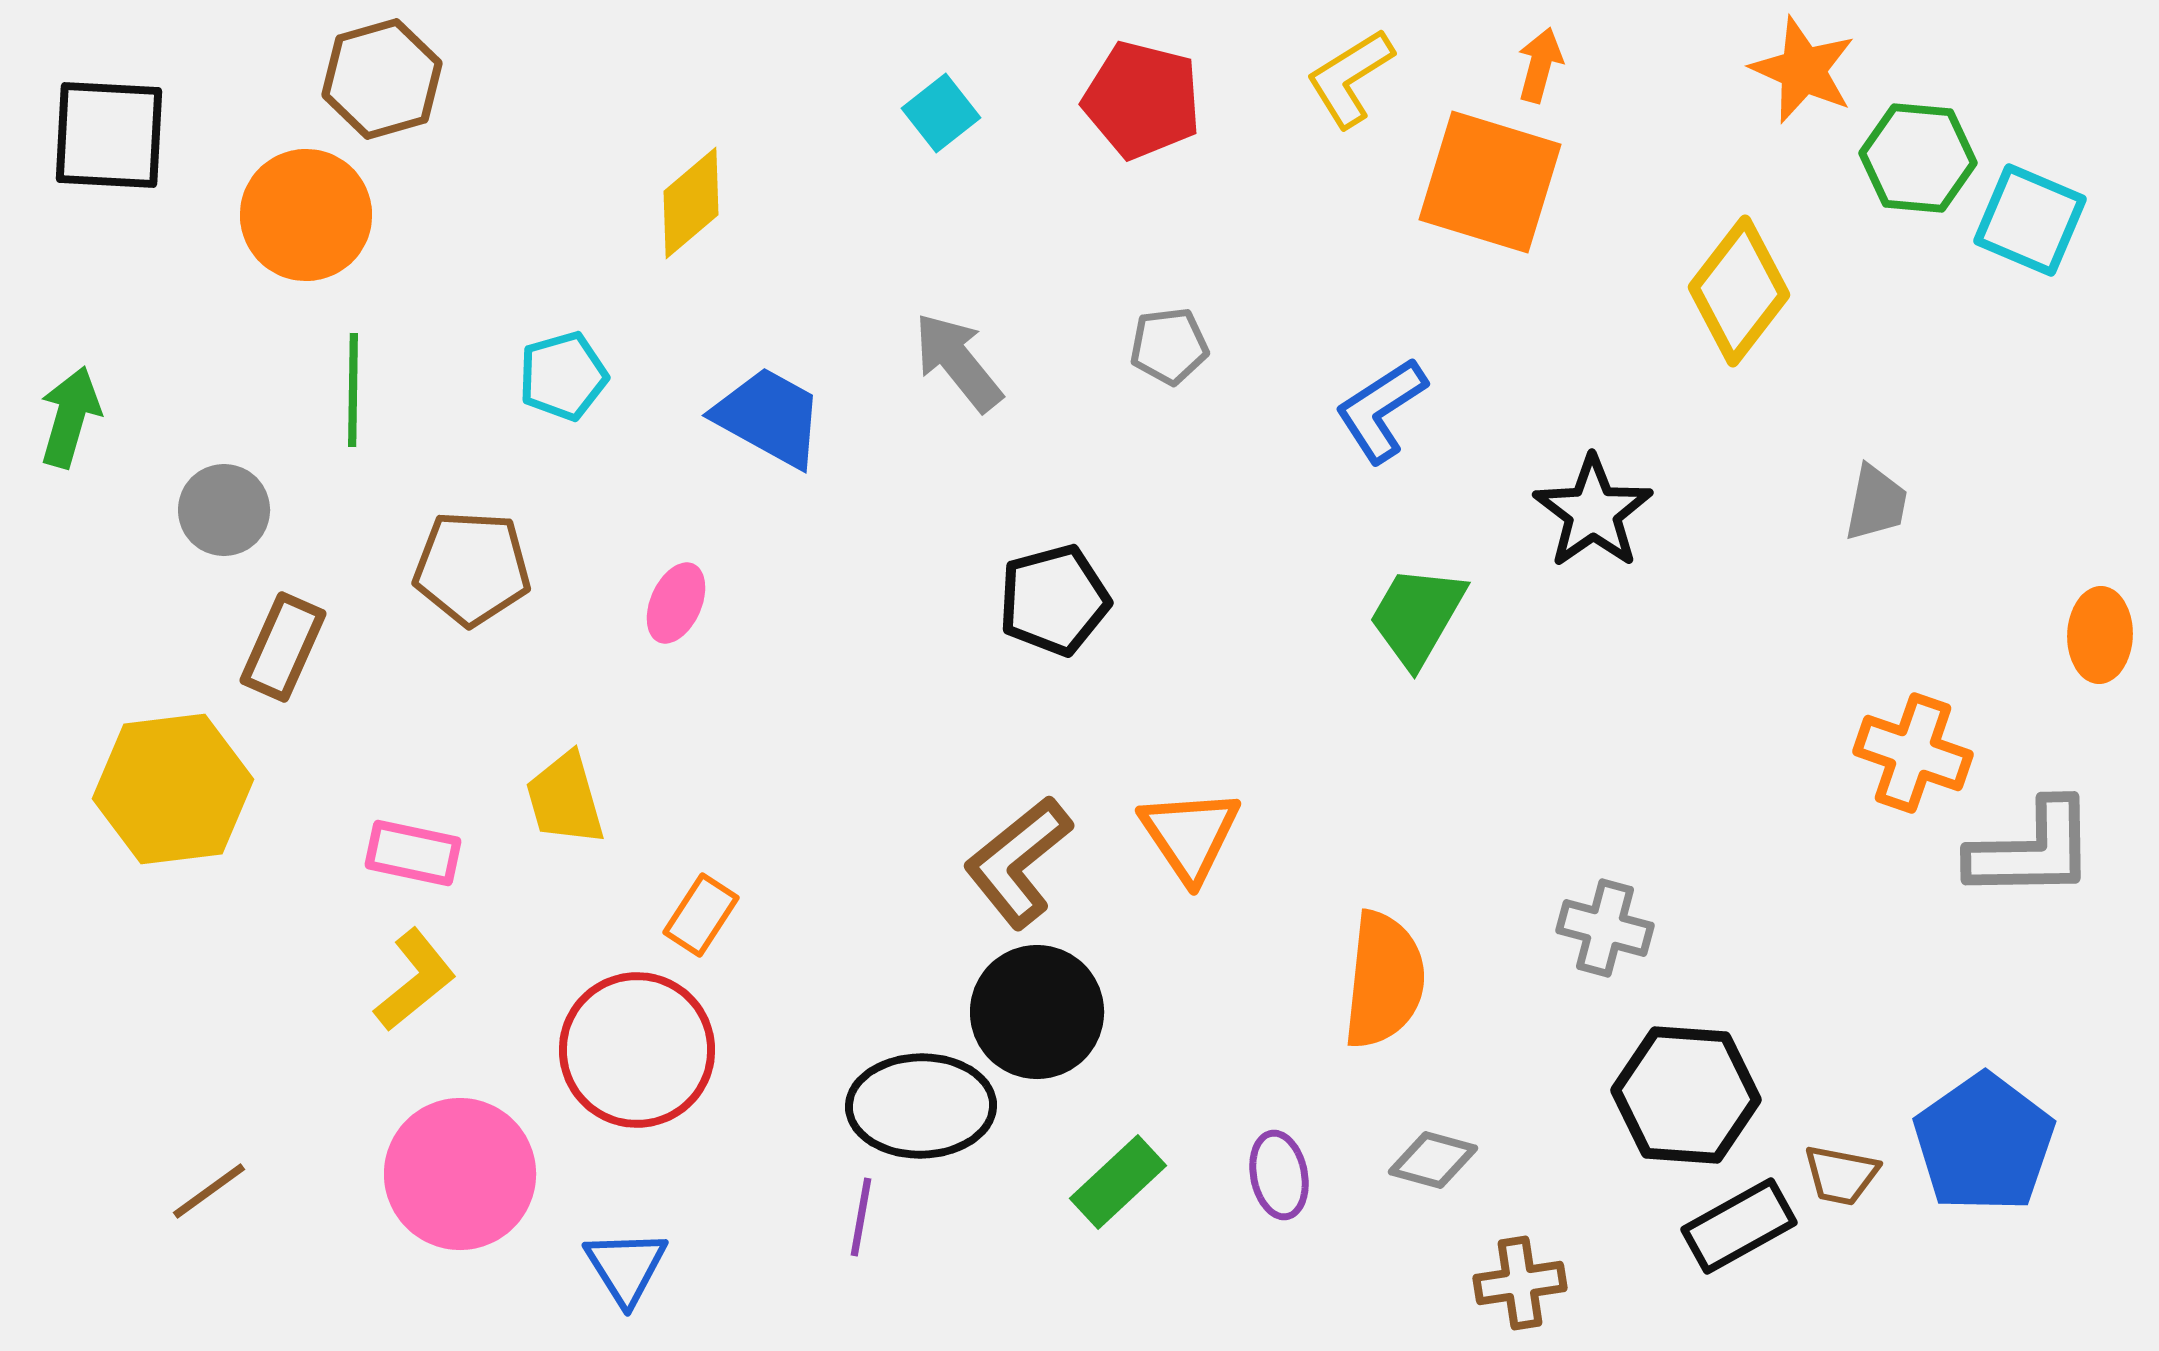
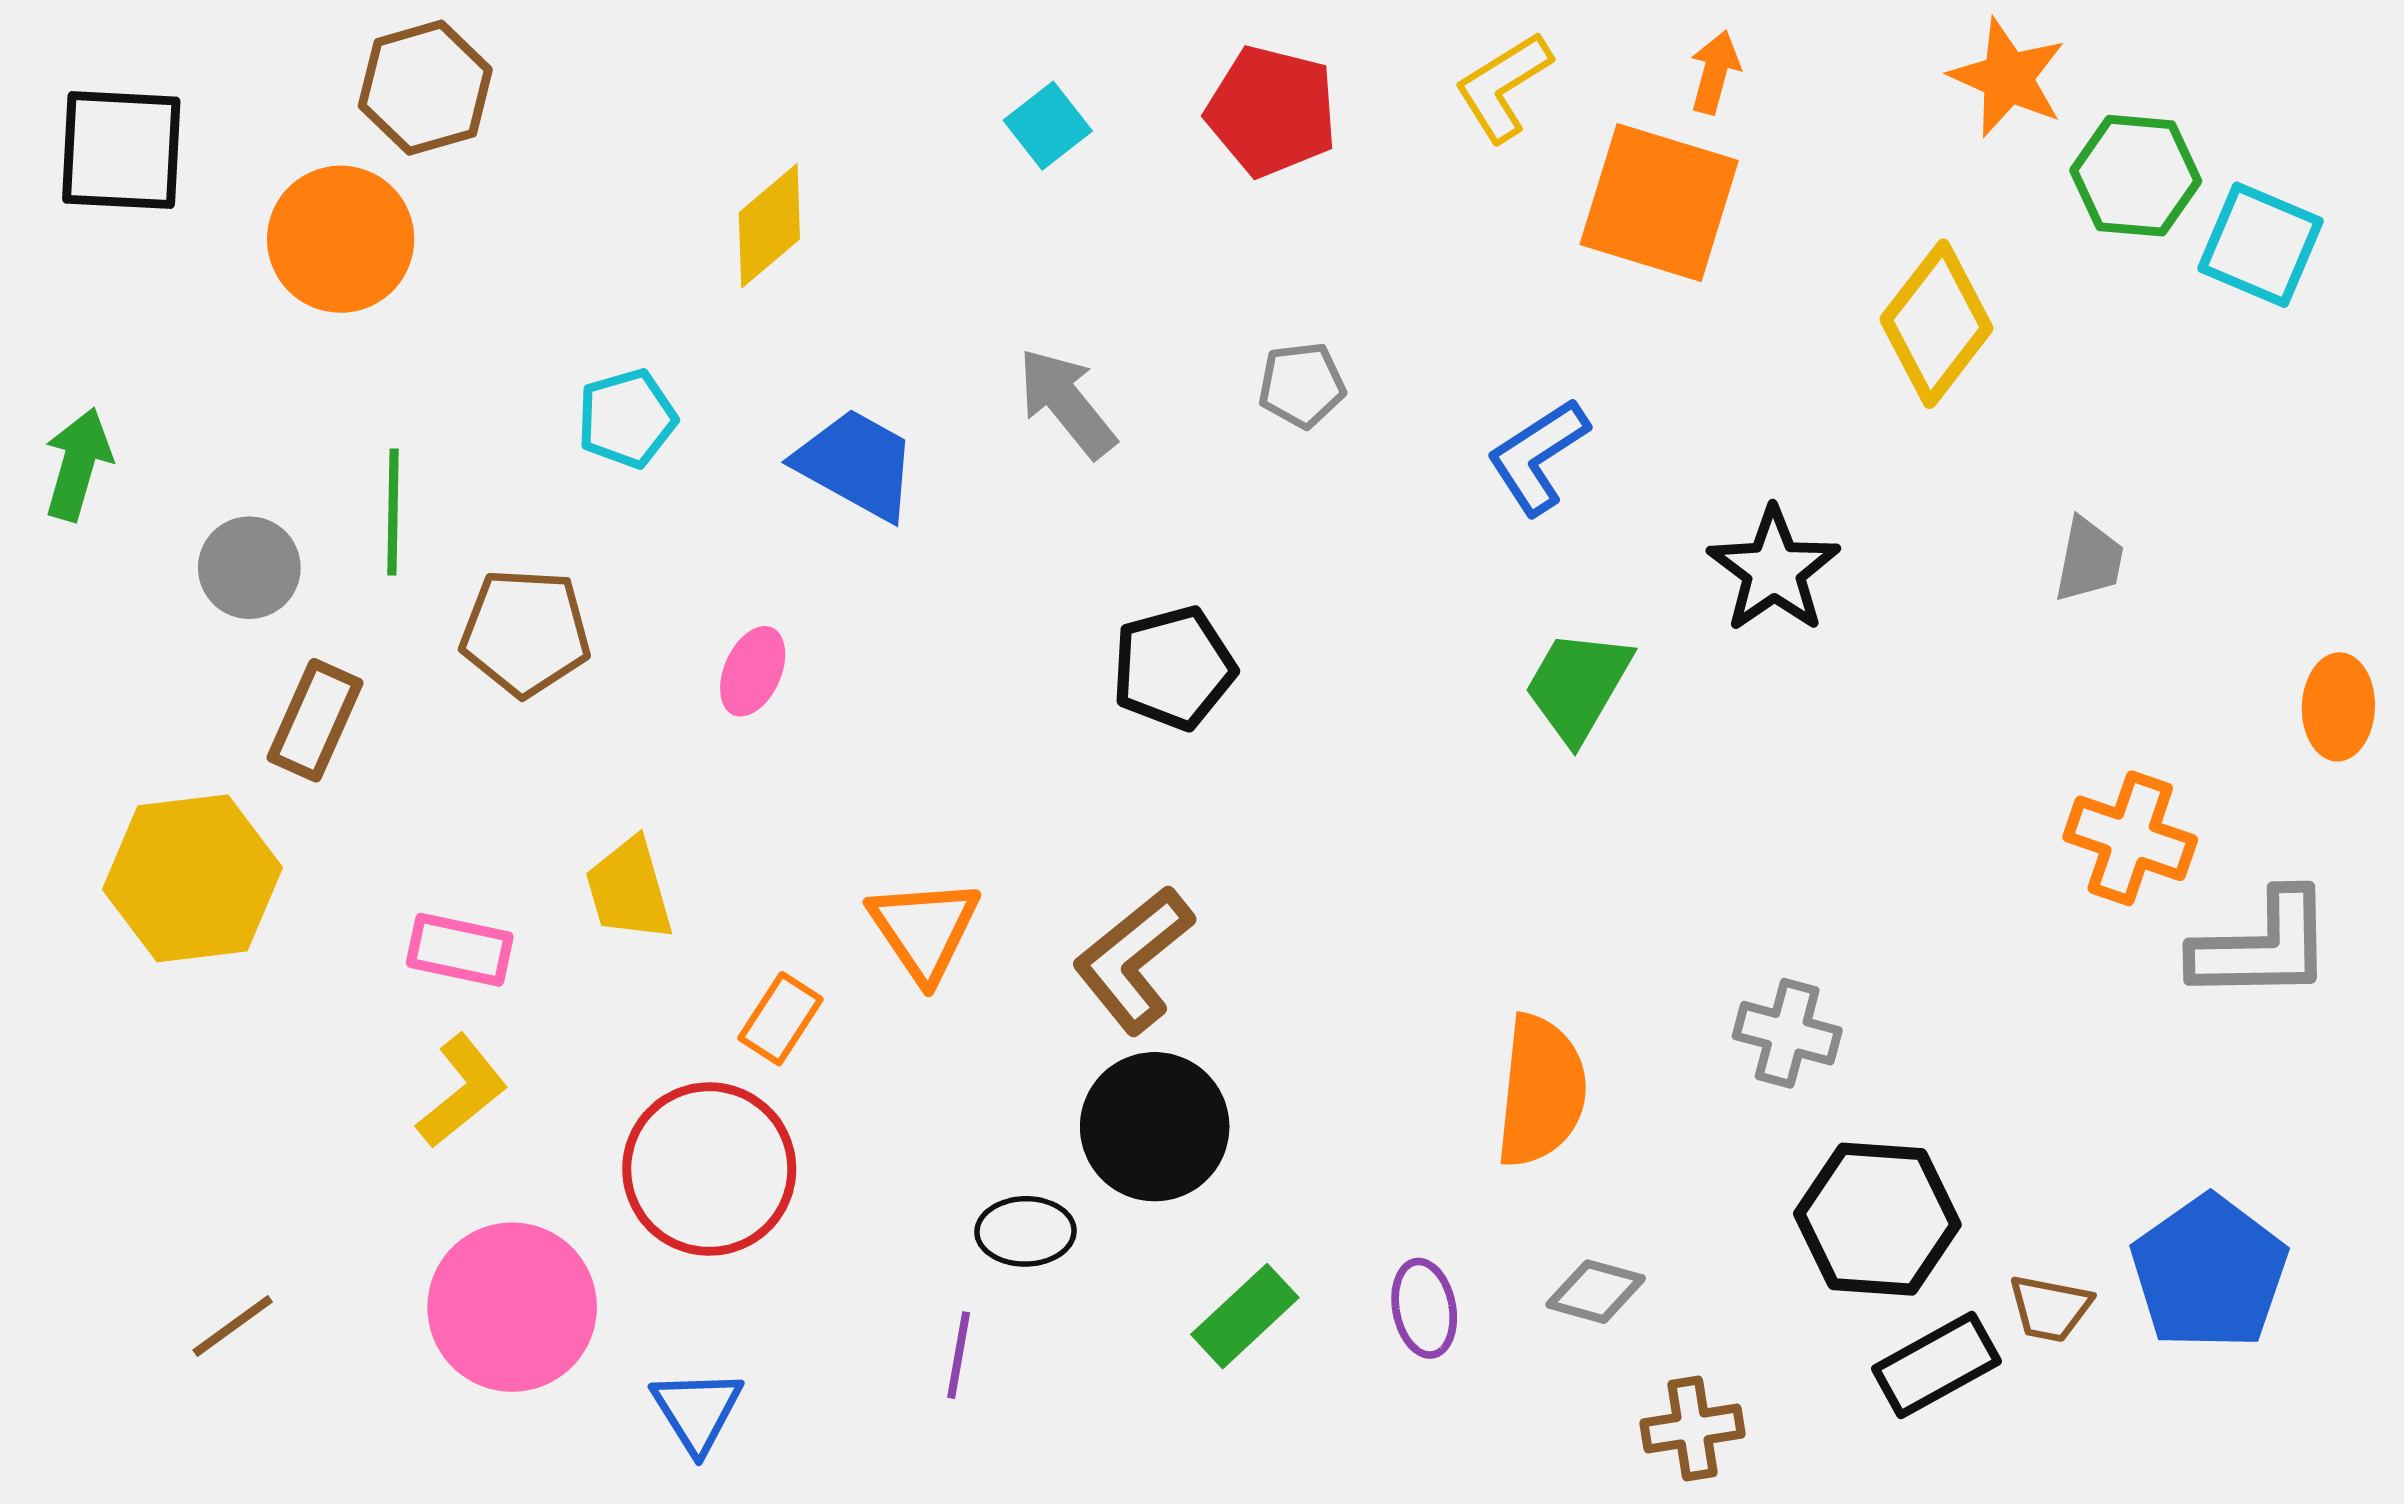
green line: (353, 390) -> (393, 512), moved
orange triangle: (1190, 835) -> (924, 930), moved
black ellipse: (921, 1106) -> (1025, 1231), size x0.6

